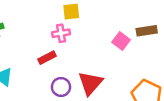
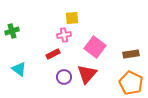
brown rectangle: (147, 31) -> (131, 54), moved
pink square: (121, 41) -> (95, 47), moved, size x1.5

